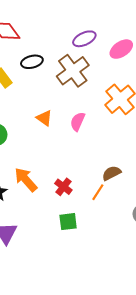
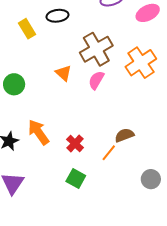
brown cross: (73, 71) -> (96, 49), moved
green square: (68, 222) -> (76, 179), turned 30

